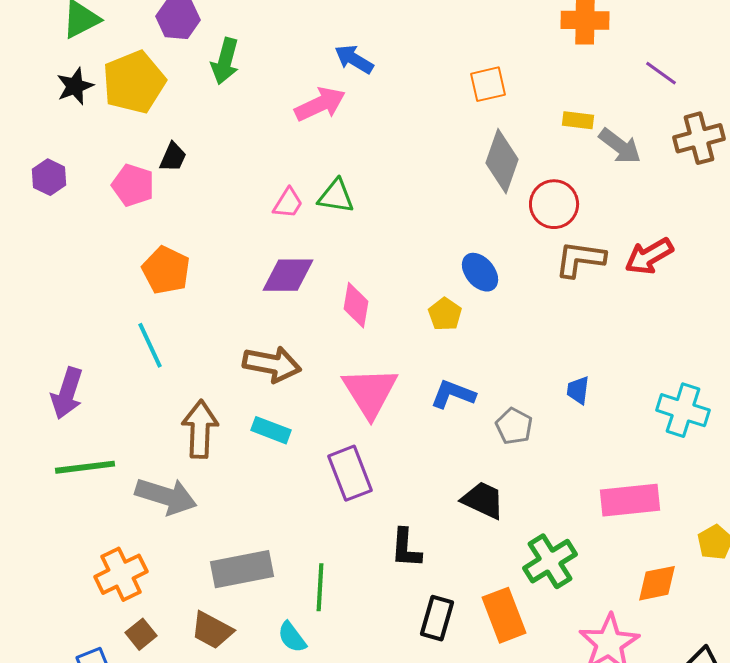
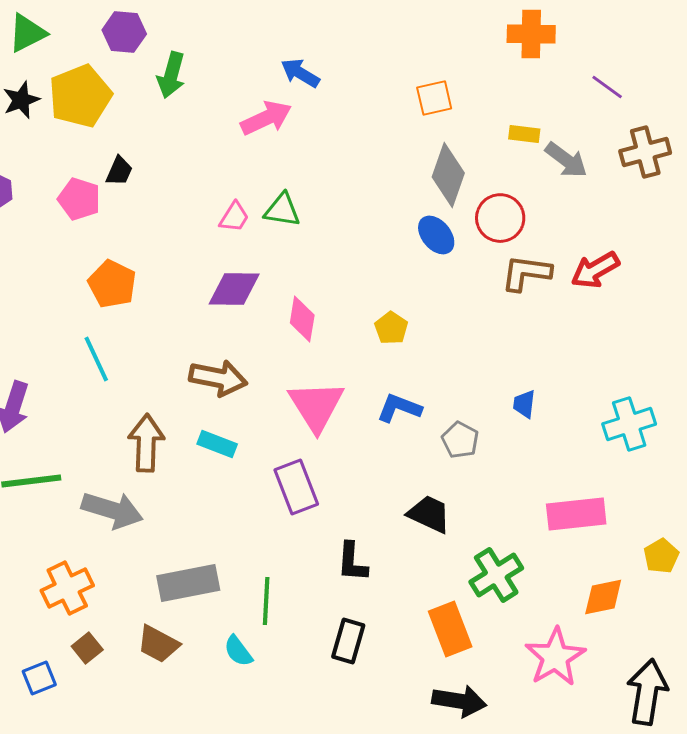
blue ellipse: (480, 272) -> (436, 235), moved
cyan cross: (683, 410) -> (629, 424), turned -36
black rectangle: (437, 618) -> (348, 641), moved

